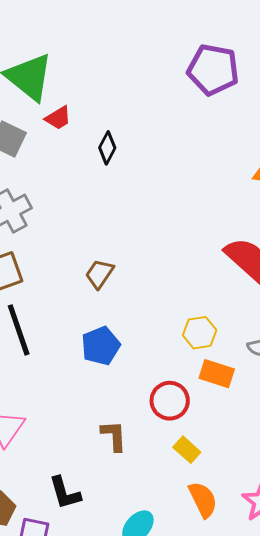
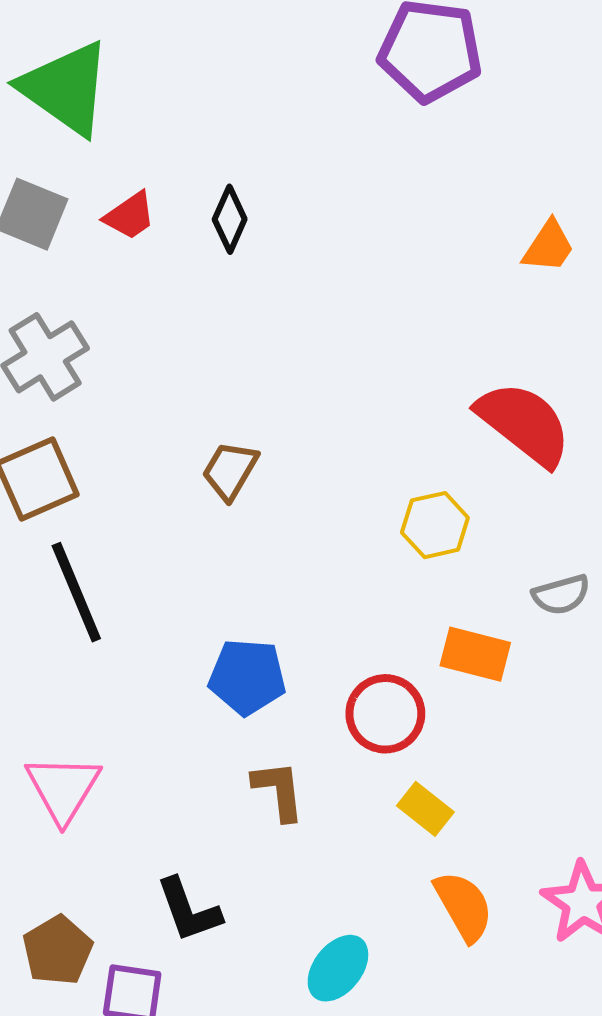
red trapezoid: (58, 118) -> (130, 216), moved
yellow hexagon: (200, 333) -> (435, 525), moved
blue pentagon: (101, 346) -> (247, 677), moved, turned 30

